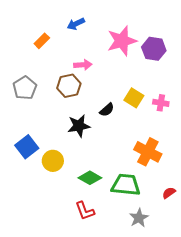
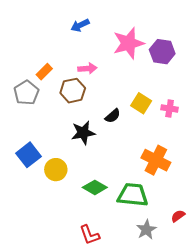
orange rectangle: (42, 41) -> (44, 72), moved
red semicircle: (169, 193) -> (178, 216), moved
red L-shape: (85, 211) -> (90, 235), moved

